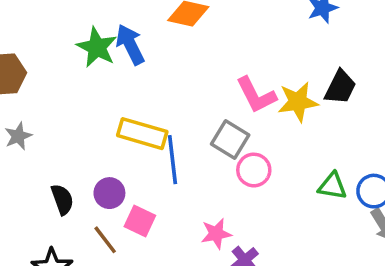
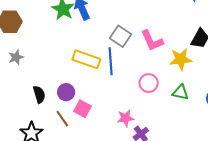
yellow star: (298, 102) -> (181, 59), moved
gray square: (230, 139) -> (120, 36), moved
blue line: (172, 160) -> (111, 61), moved
green triangle: (332, 186) -> (181, 92), moved

